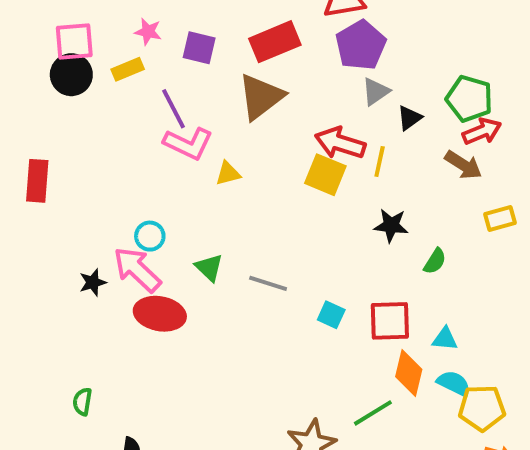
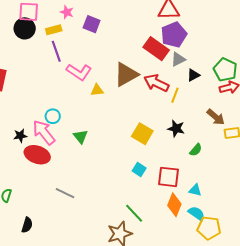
red rectangle: (275, 42) -> (156, 49), moved, turned 50
brown triangle: (261, 97) -> (126, 74), moved
purple line: (174, 109) -> (56, 51), moved
brown arrow: (463, 165) -> (216, 117), moved
yellow square: (325, 175) -> (142, 134), moved
gray line: (268, 283) -> (65, 193), moved
red ellipse: (160, 314) -> (37, 155), moved
green line: (373, 413) -> (134, 213), moved, turned 70

